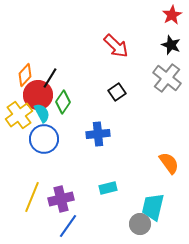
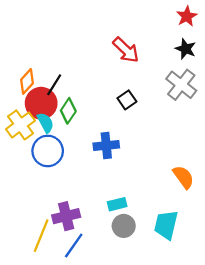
yellow line: (32, 197) -> (41, 236), moved
gray circle: (140, 224) -> (124, 226), moved

